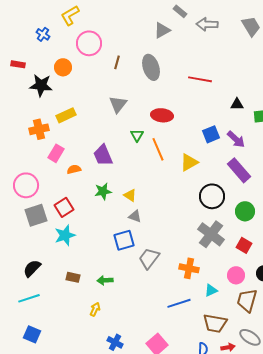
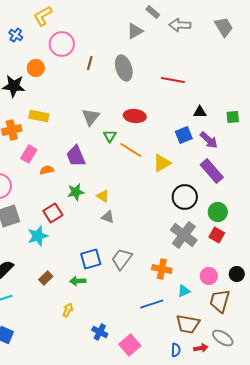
gray triangle: (118, 104) -> (91, 117), moved
black triangle: (237, 104) -> (200, 112), moved
yellow rectangle: (66, 115) -> (39, 116), turned 36
orange line: (158, 149) -> (131, 150), turned -35
red square: (64, 207) -> (53, 213), moved
blue square: (124, 240) -> (91, 259), moved
red square: (244, 245) -> (217, 235), moved
brown rectangle: (73, 277) -> (46, 278), turned -56
blue cross: (115, 342) -> (100, 332), moved

